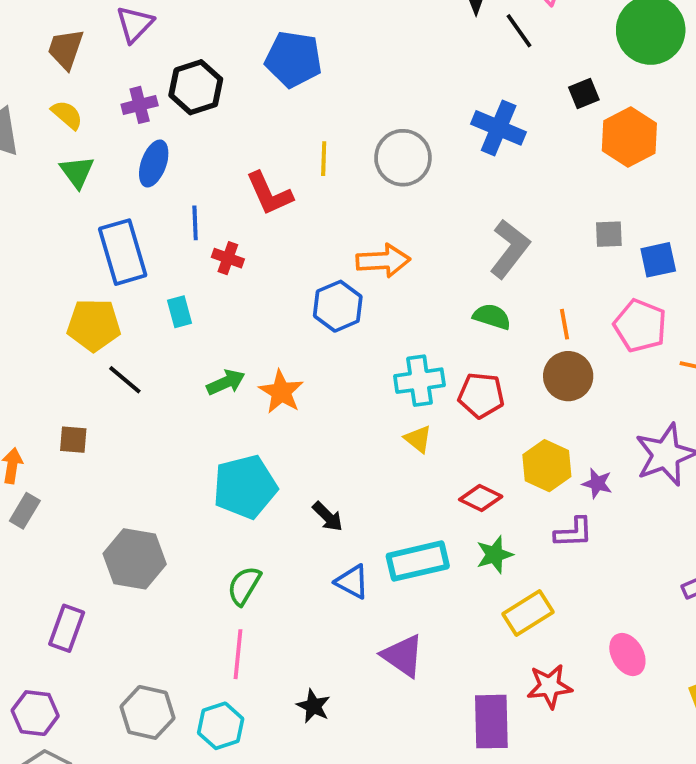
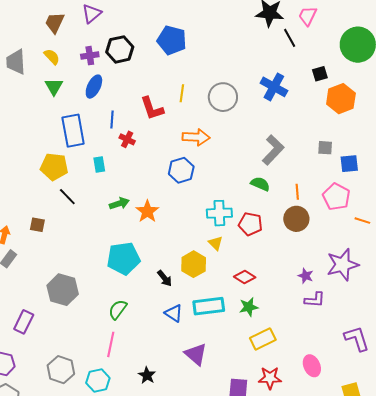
orange arrow: (383, 261) -> (196, 137), moved
yellow hexagon: (547, 466) -> (194, 264), moved
purple L-shape: (574, 532) -> (315, 300), moved

